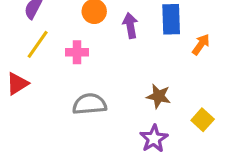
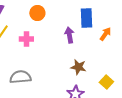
purple arrow: (130, 26) -> (69, 35), moved
gray semicircle: (89, 104) -> (20, 77), moved

